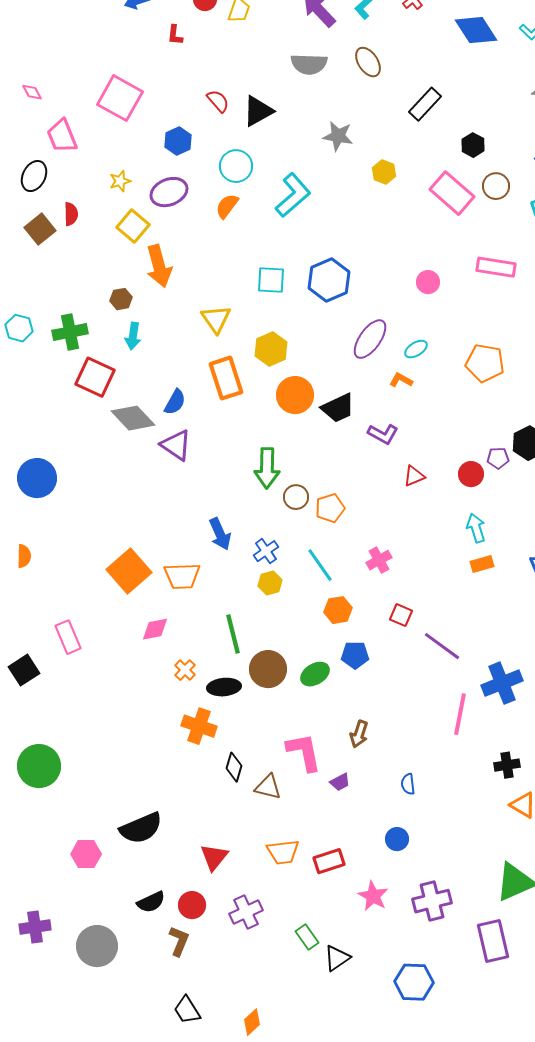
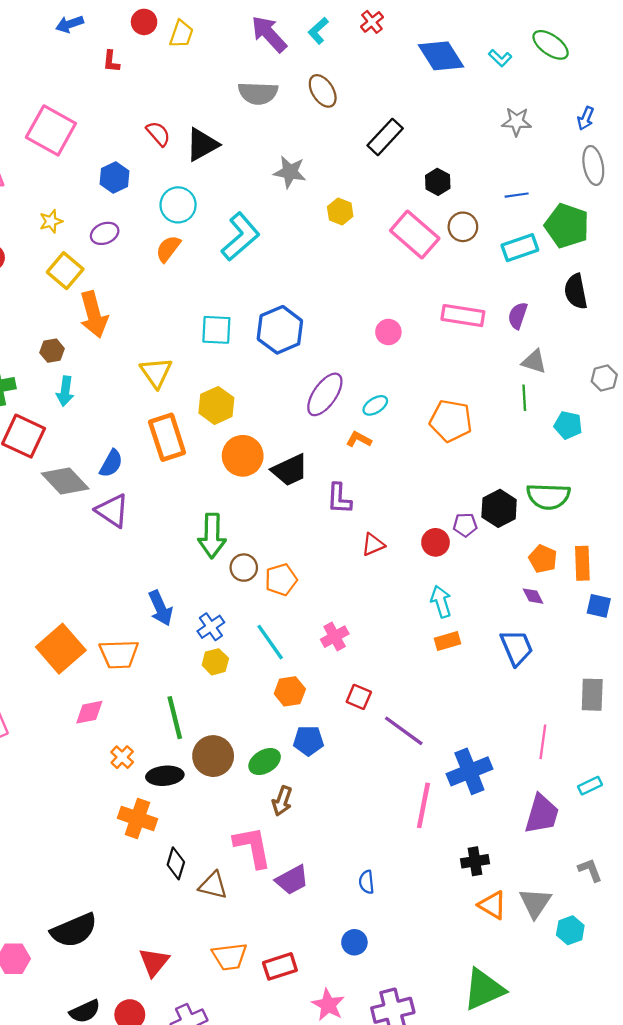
purple ellipse: (169, 192) -> (105, 233), size x0.7
purple L-shape: (383, 434) -> (339, 499), turned 64
brown arrow: (359, 734) -> (282, 801), moved
purple trapezoid: (340, 782) -> (292, 880), size x1.5

